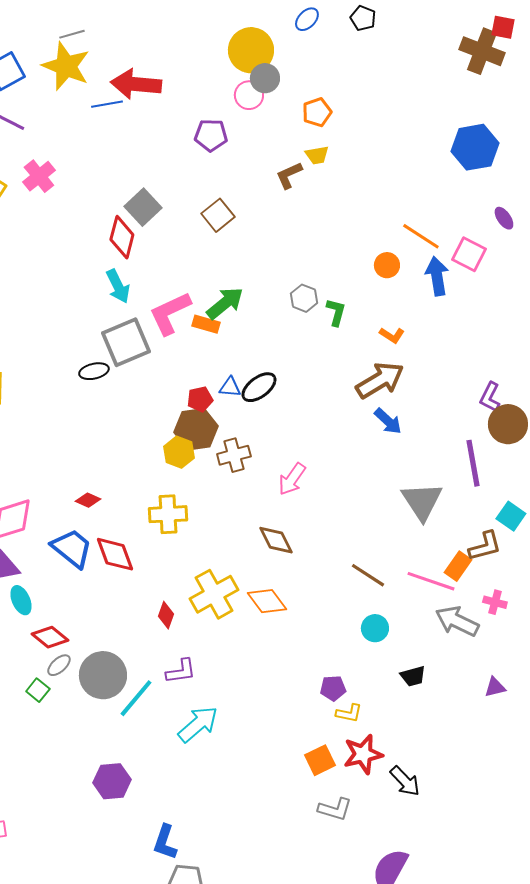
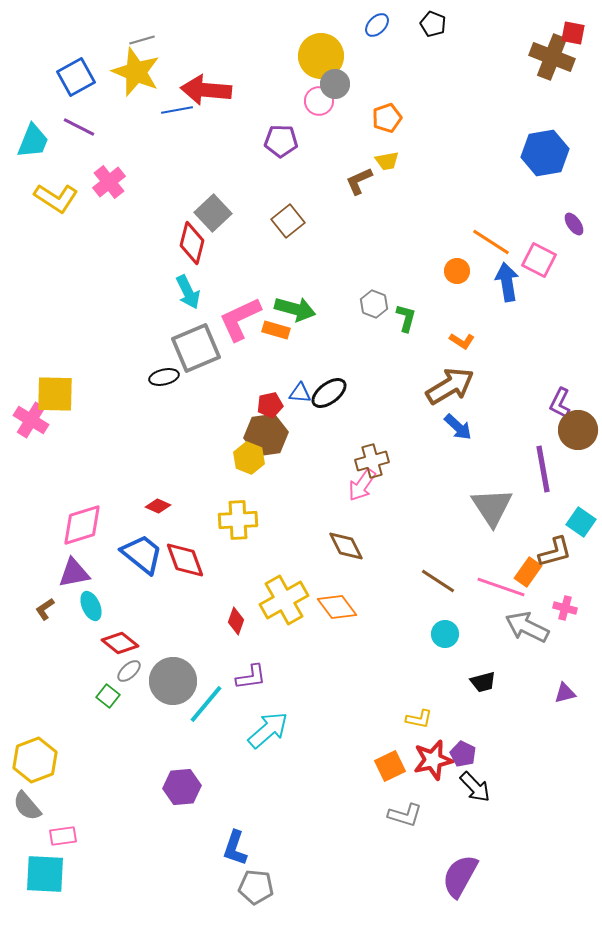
green arrow: (225, 303) -> (295, 309), turned 54
brown cross: (234, 455) -> (372, 461), moved
purple pentagon: (333, 688) -> (463, 754), moved, turned 30

